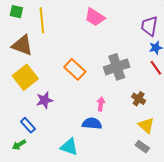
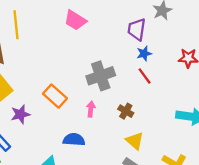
orange rectangle: (75, 69) -> (55, 96), moved
pink arrow: (101, 104) -> (91, 109), moved

